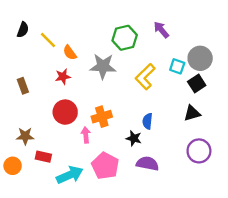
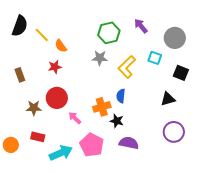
black semicircle: (23, 30) -> (20, 26), size x1.5
gray circle: (200, 58) -> (175, 38), moved
gray star: (103, 66) -> (100, 58), moved, size x0.7
black square: (197, 83) -> (181, 73), moved, turned -35
orange cross: (102, 117) -> (102, 107), moved
blue semicircle: (147, 121) -> (121, 96), moved
pink arrow: (86, 135) -> (75, 118), turned -40
brown star: (25, 136) -> (34, 108), moved

